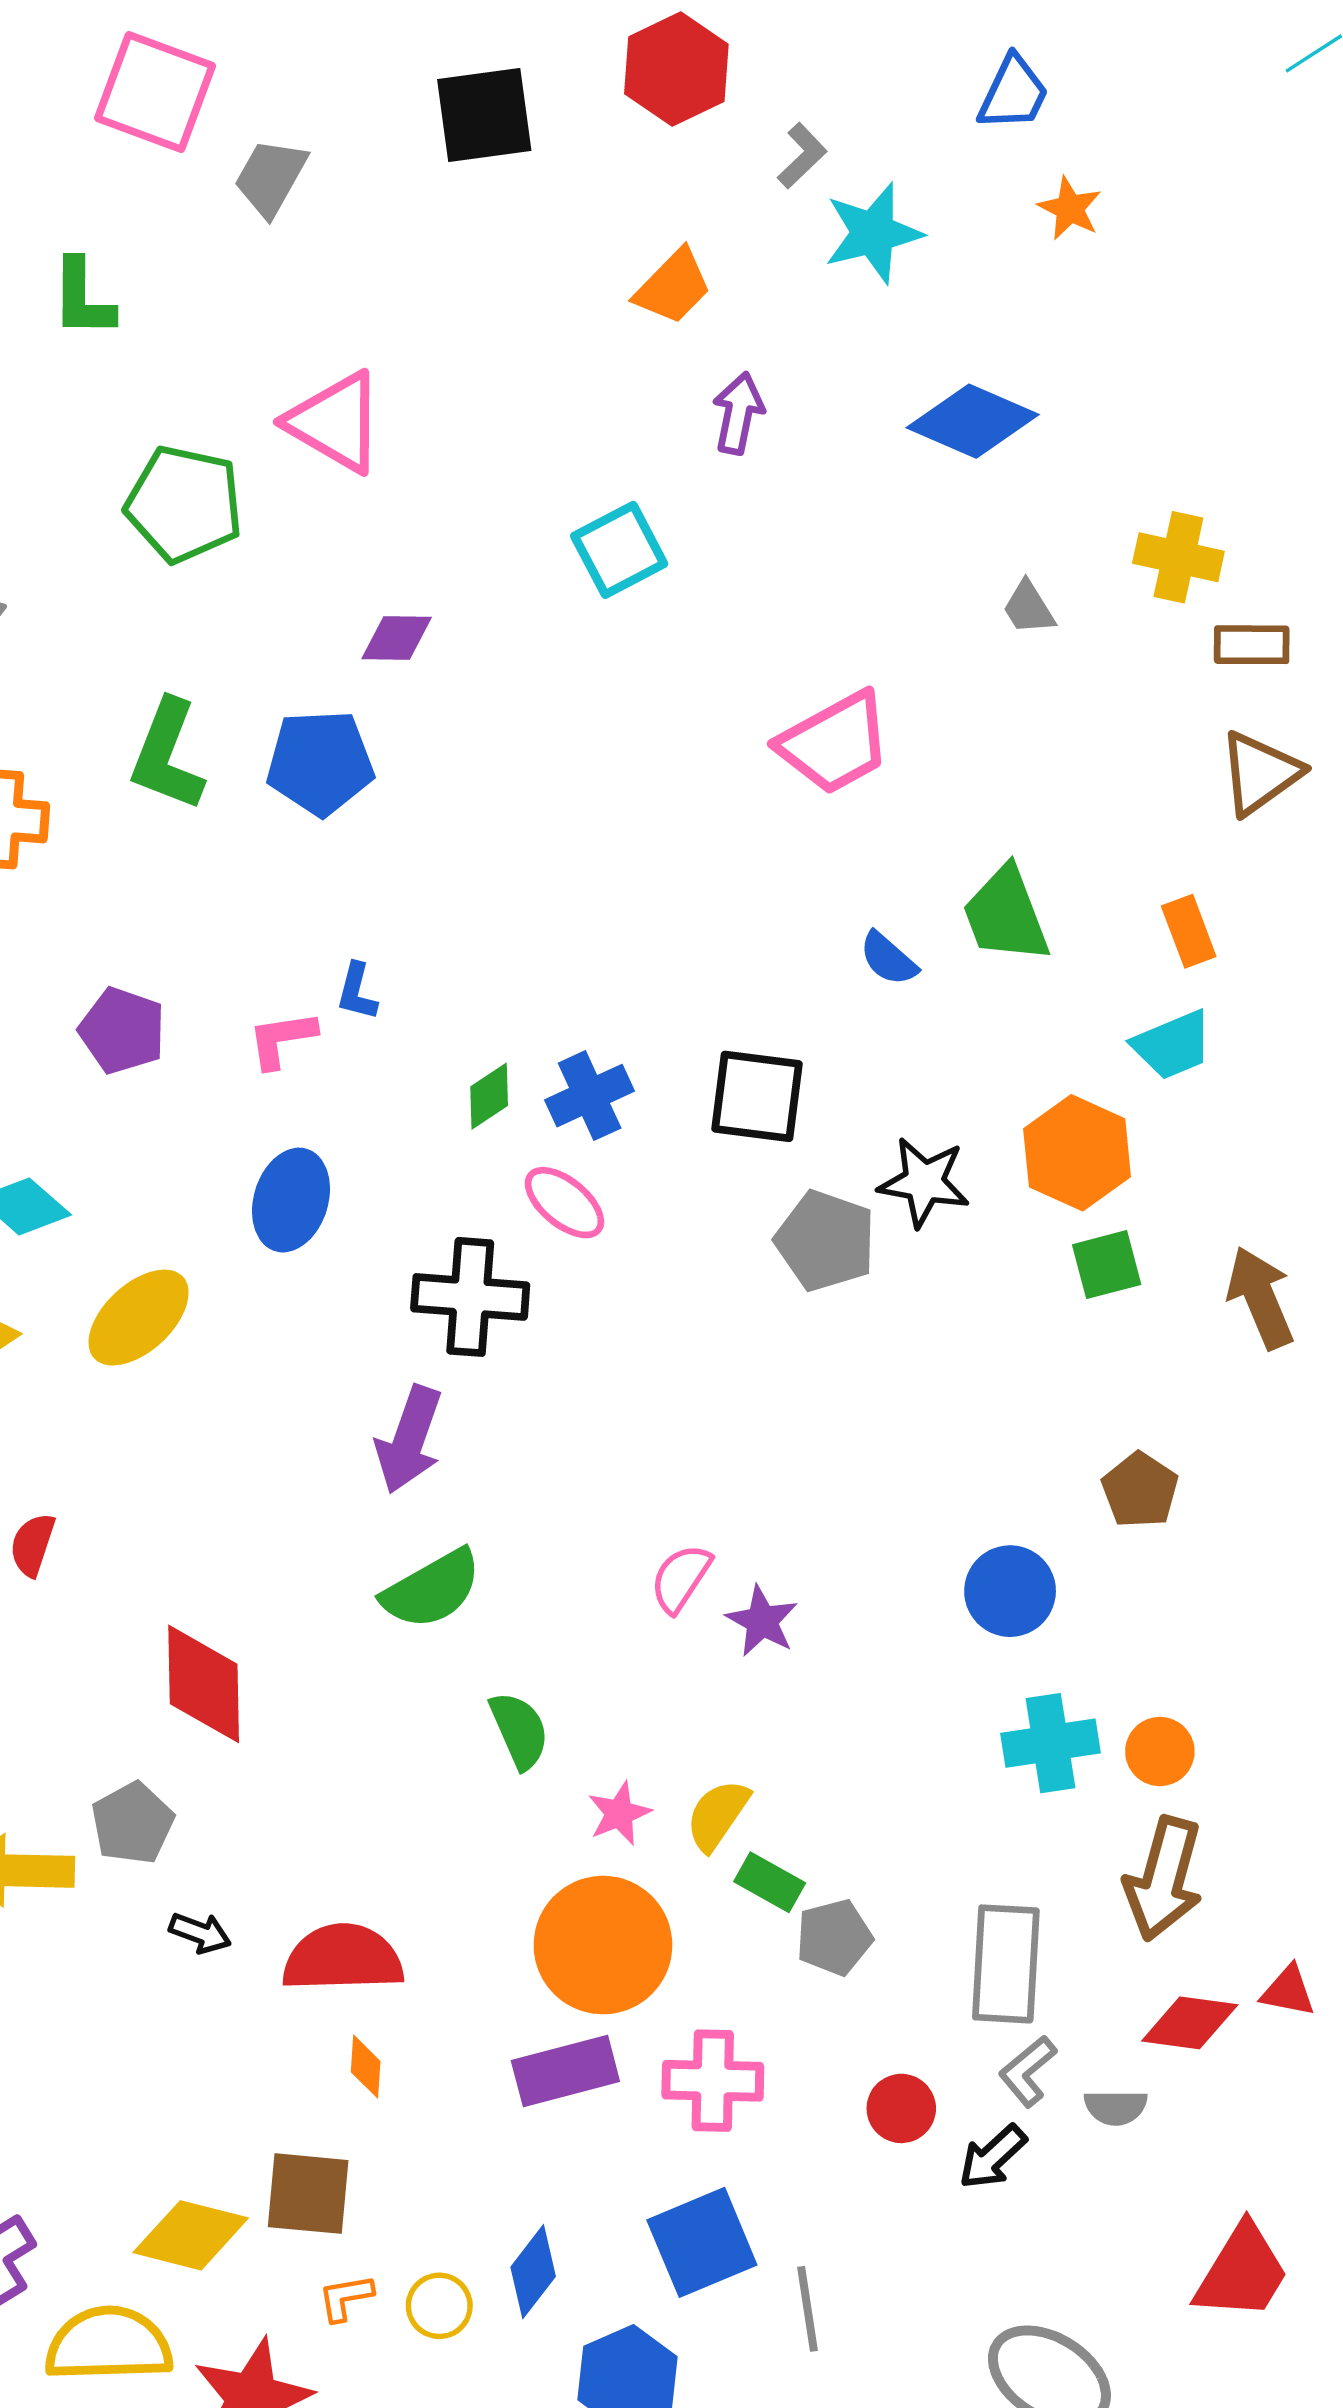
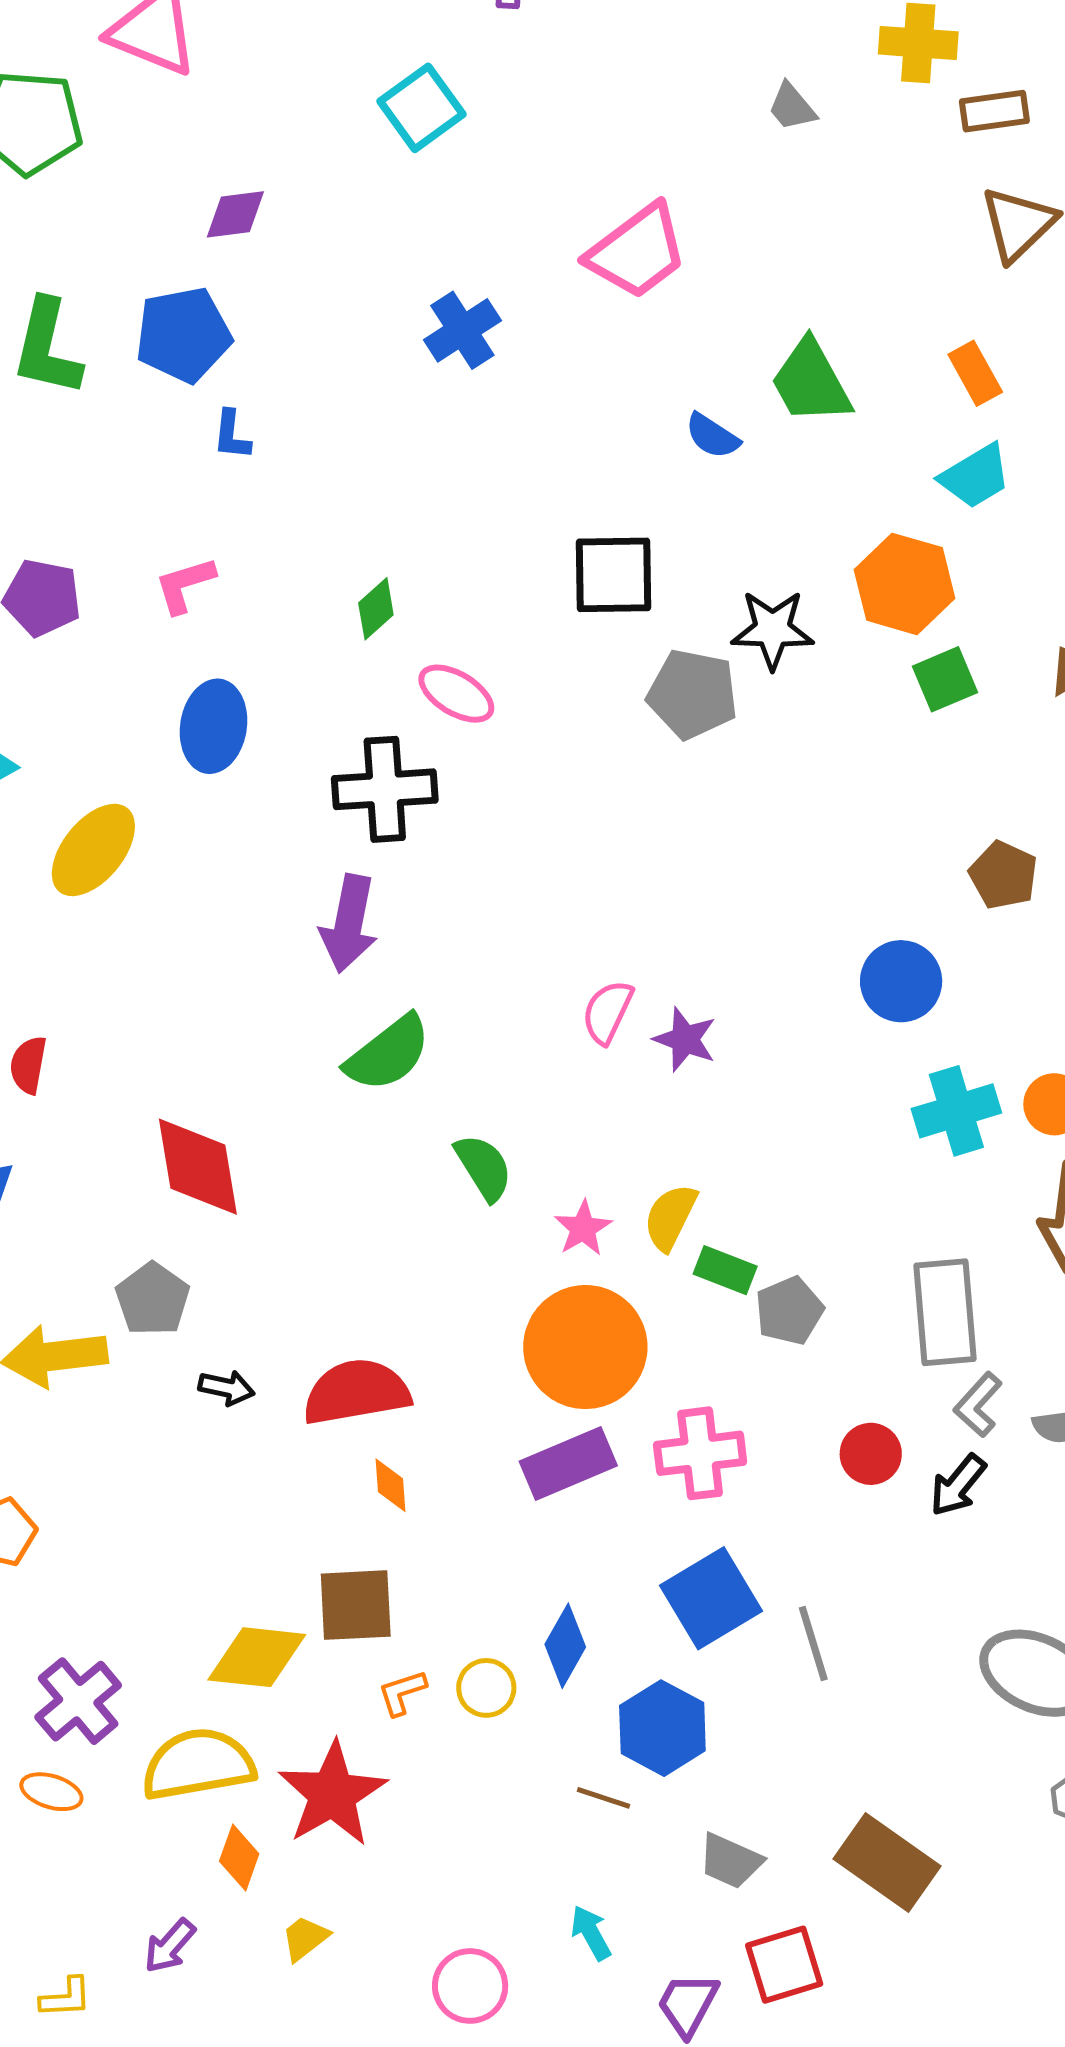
blue L-shape: (357, 992) -> (232, 435), moved
blue cross: (590, 1096) -> (462, 330), moved

